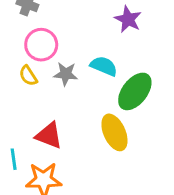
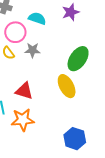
purple star: (128, 19) -> (71, 12), turned 30
cyan semicircle: (104, 66) -> (37, 18), moved

